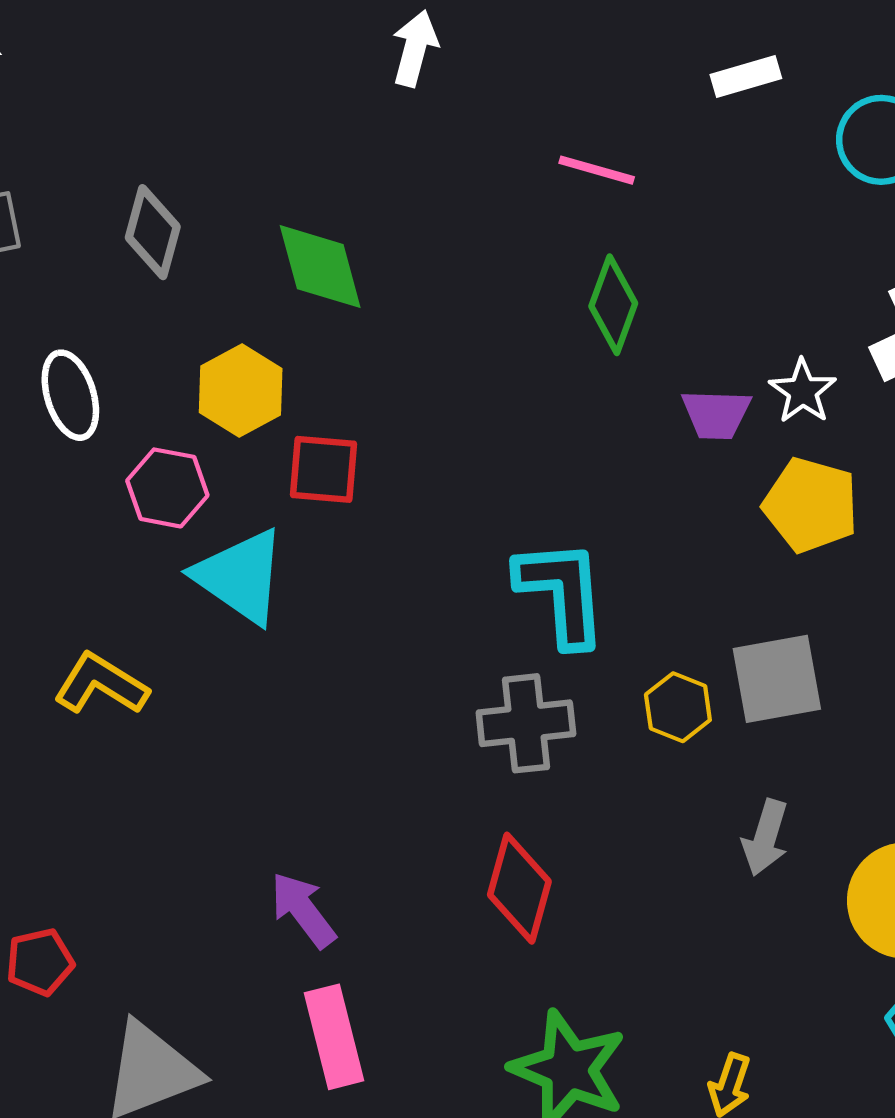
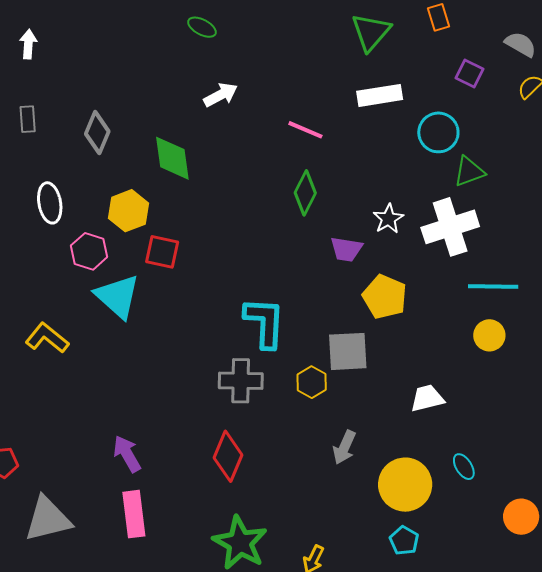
white arrow: (415, 48) -> (221, 95), moved, turned 40
white rectangle: (746, 77) -> (380, 95), size x1.4
white star: (803, 391) -> (388, 219), moved
gray square: (777, 679) -> (348, 351), moved

